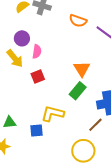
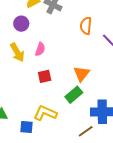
orange semicircle: (78, 21) -> (86, 26), turned 66
purple circle: (22, 38) -> (21, 24), moved
red square: (38, 77) -> (45, 76), moved

